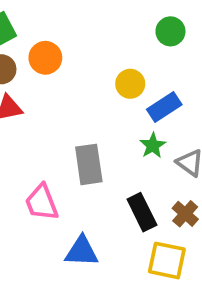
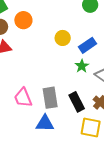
yellow circle: (130, 84) -> (63, 38), moved
gray rectangle: (89, 164) -> (50, 98), moved

